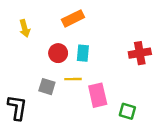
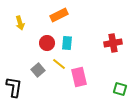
yellow line: (73, 79) -> (59, 64), turned 40
gray square: (47, 87) -> (38, 70), turned 32
green square: (127, 111) -> (120, 89), moved

